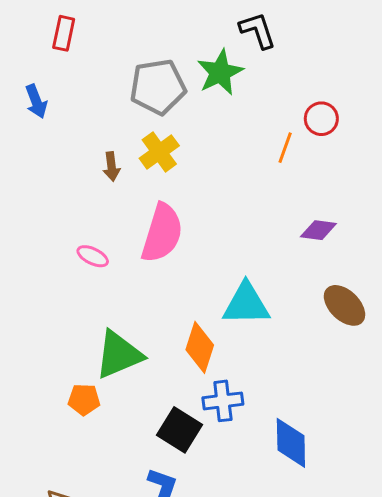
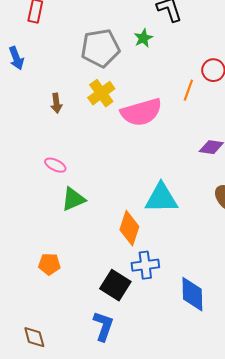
green star: (220, 72) -> (143, 38), size x0.6
brown arrow: (111, 166) -> (56, 103), moved
pink semicircle: (162, 233) -> (141, 112), moved, turned 57
green triangle: (119, 355) -> (73, 199), moved, size x0.7

